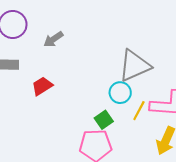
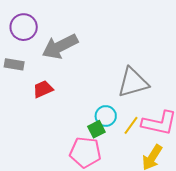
gray arrow: (53, 39) -> (60, 46), size x1.8
cyan circle: (120, 93) -> (106, 116), moved

